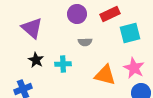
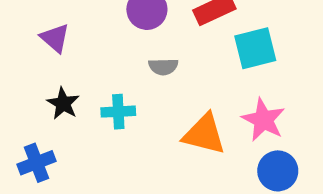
purple triangle: (32, 28) -> (55, 38), size x0.7

